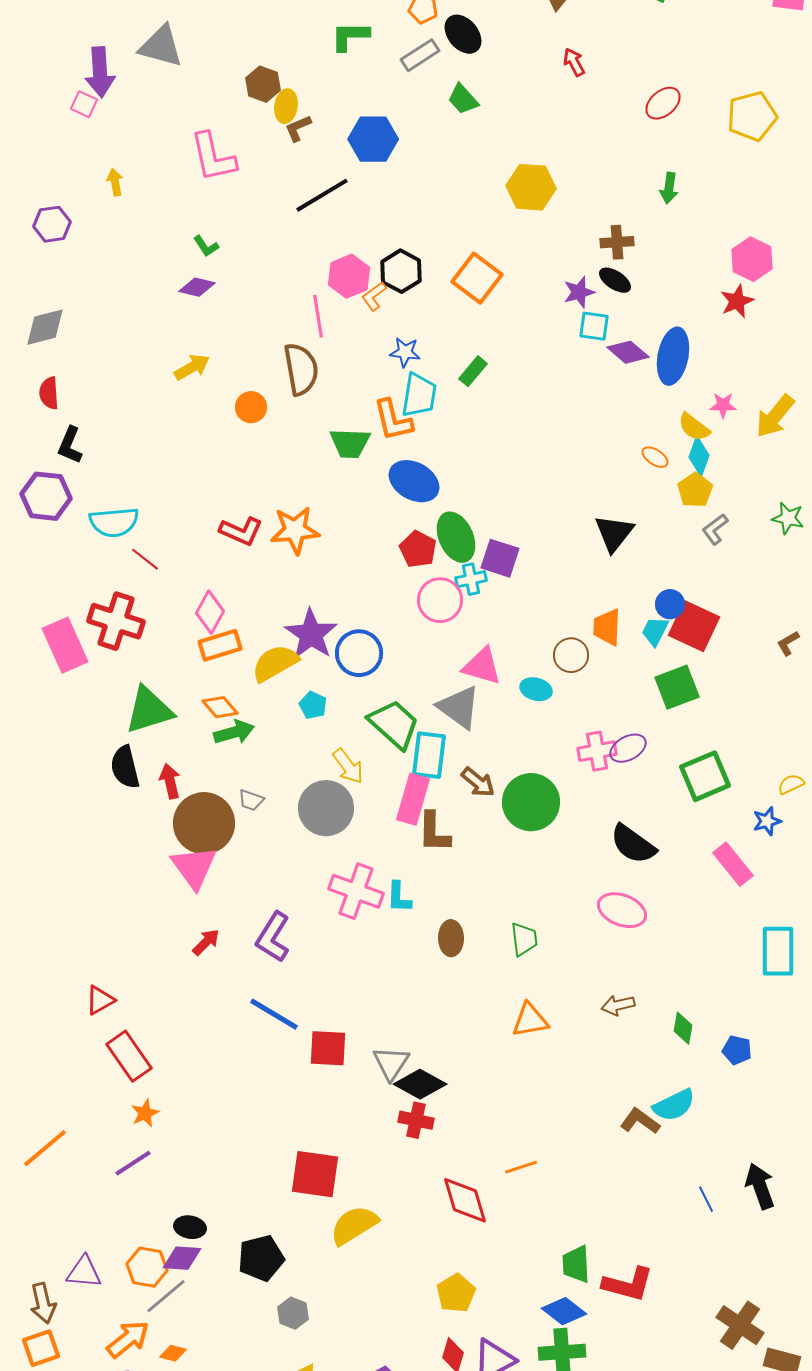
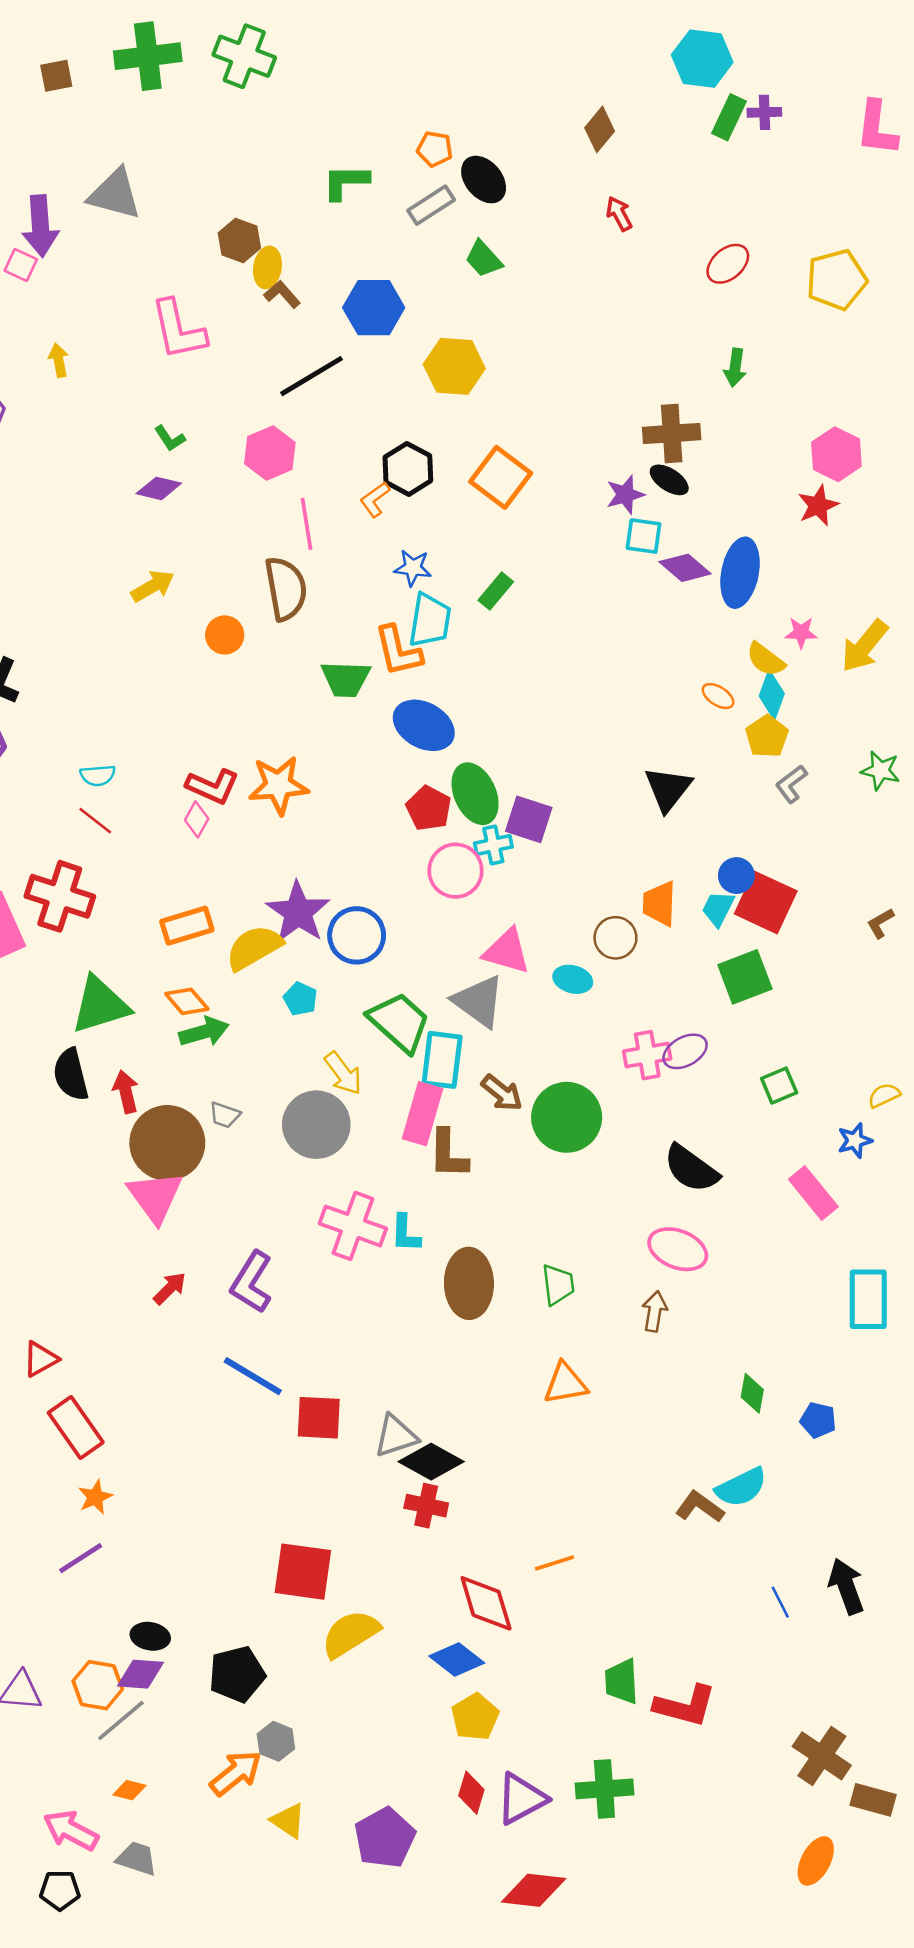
brown L-shape: (298, 128) -> (282, 294), turned 72
yellow hexagon: (531, 187) -> (454, 366), moved
brown cross: (617, 242) -> (672, 433), size x1.4
pink hexagon: (349, 276) -> (270, 453), moved
cyan semicircle: (114, 522) -> (98, 775), moved, size x0.6
pink diamond: (210, 612) -> (197, 819), moved, size x0.7
green square: (705, 776) -> (779, 1086), size x0.6
brown ellipse: (451, 938) -> (469, 1283), size x1.6
brown arrow: (618, 1005) -> (655, 1311), moved, turned 112
gray triangle: (391, 1063) -> (396, 1436), turned 39
blue diamond: (564, 1311) -> (457, 1659), moved
orange arrow: (128, 1339) -> (236, 1773), moved

